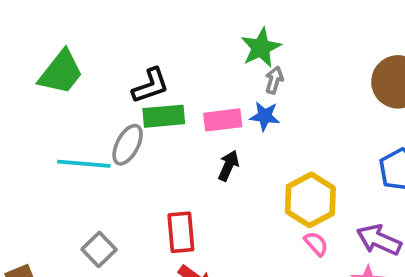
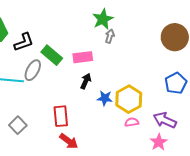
black L-shape: (150, 86) -> (24, 42), moved
green rectangle: (164, 116) -> (52, 55), turned 45
blue star: (265, 116) -> (105, 98), moved
pink semicircle: (316, 244) -> (132, 122), turned -56

